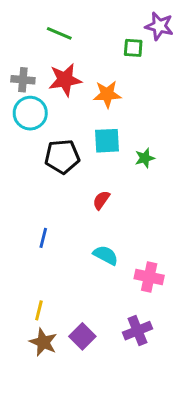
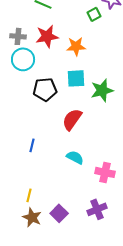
green square: (133, 48) -> (94, 14), turned -32
green star: (145, 158) -> (102, 90), size x1.6
red semicircle: (101, 200) -> (72, 119), size x1.6

